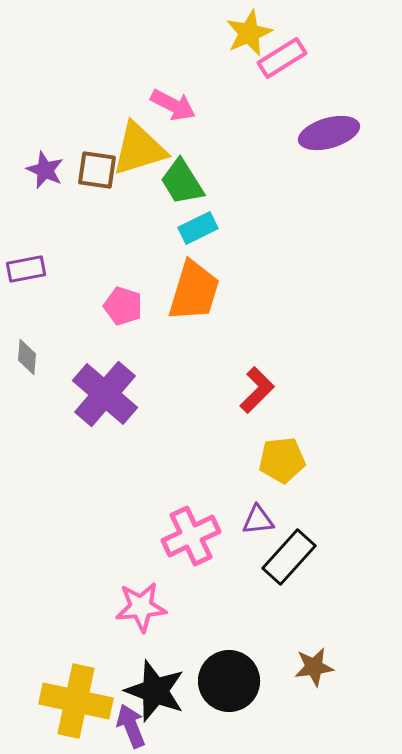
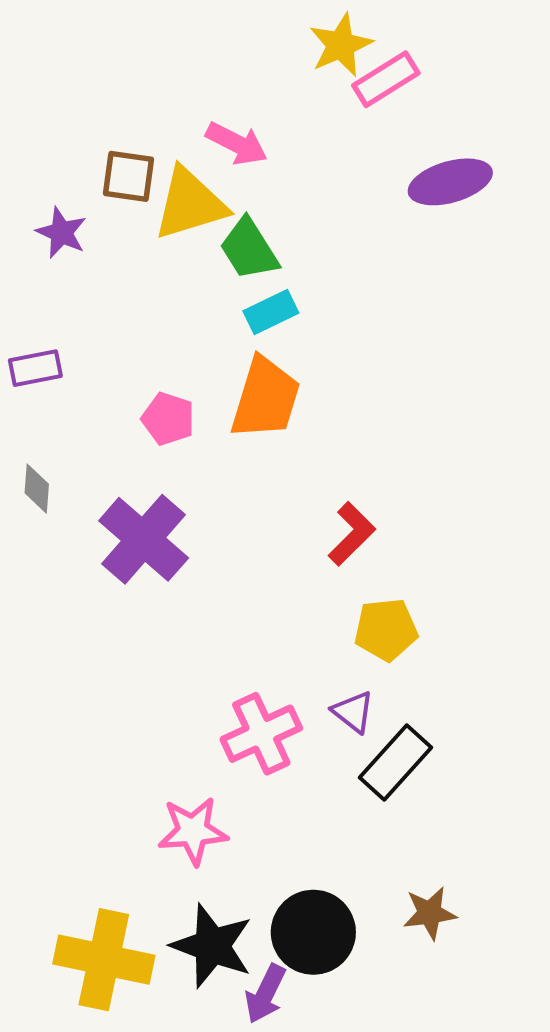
brown square: (97, 170) -> (128, 176), moved
purple triangle: (258, 520) -> (353, 712), turned 44
purple arrow: (131, 726) -> (265, 994), moved, turned -132

